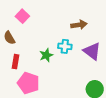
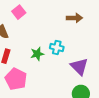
brown arrow: (79, 25) -> (74, 18), moved
purple triangle: (92, 51) -> (79, 67), moved

